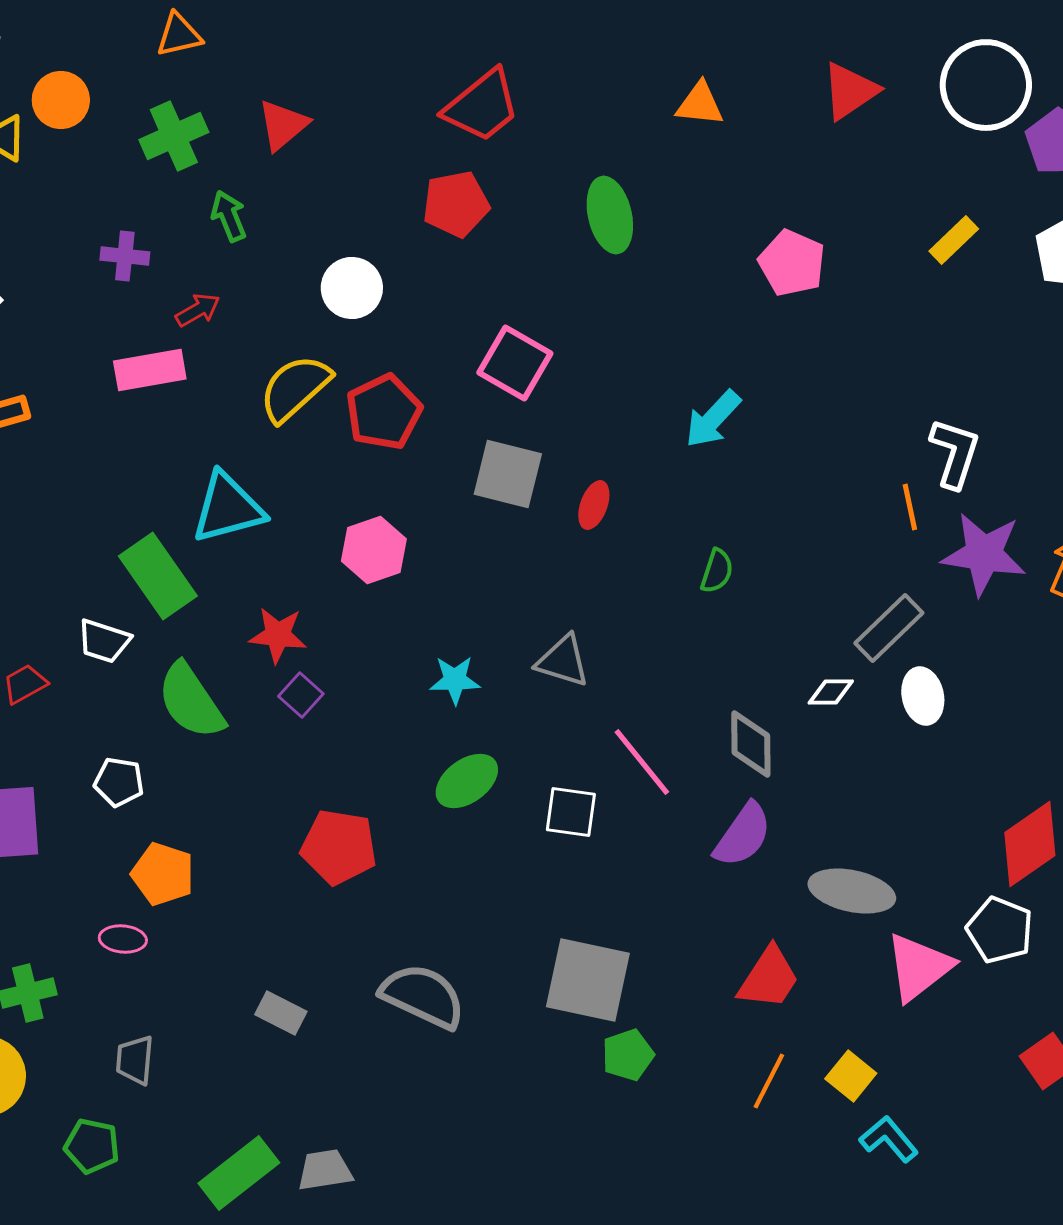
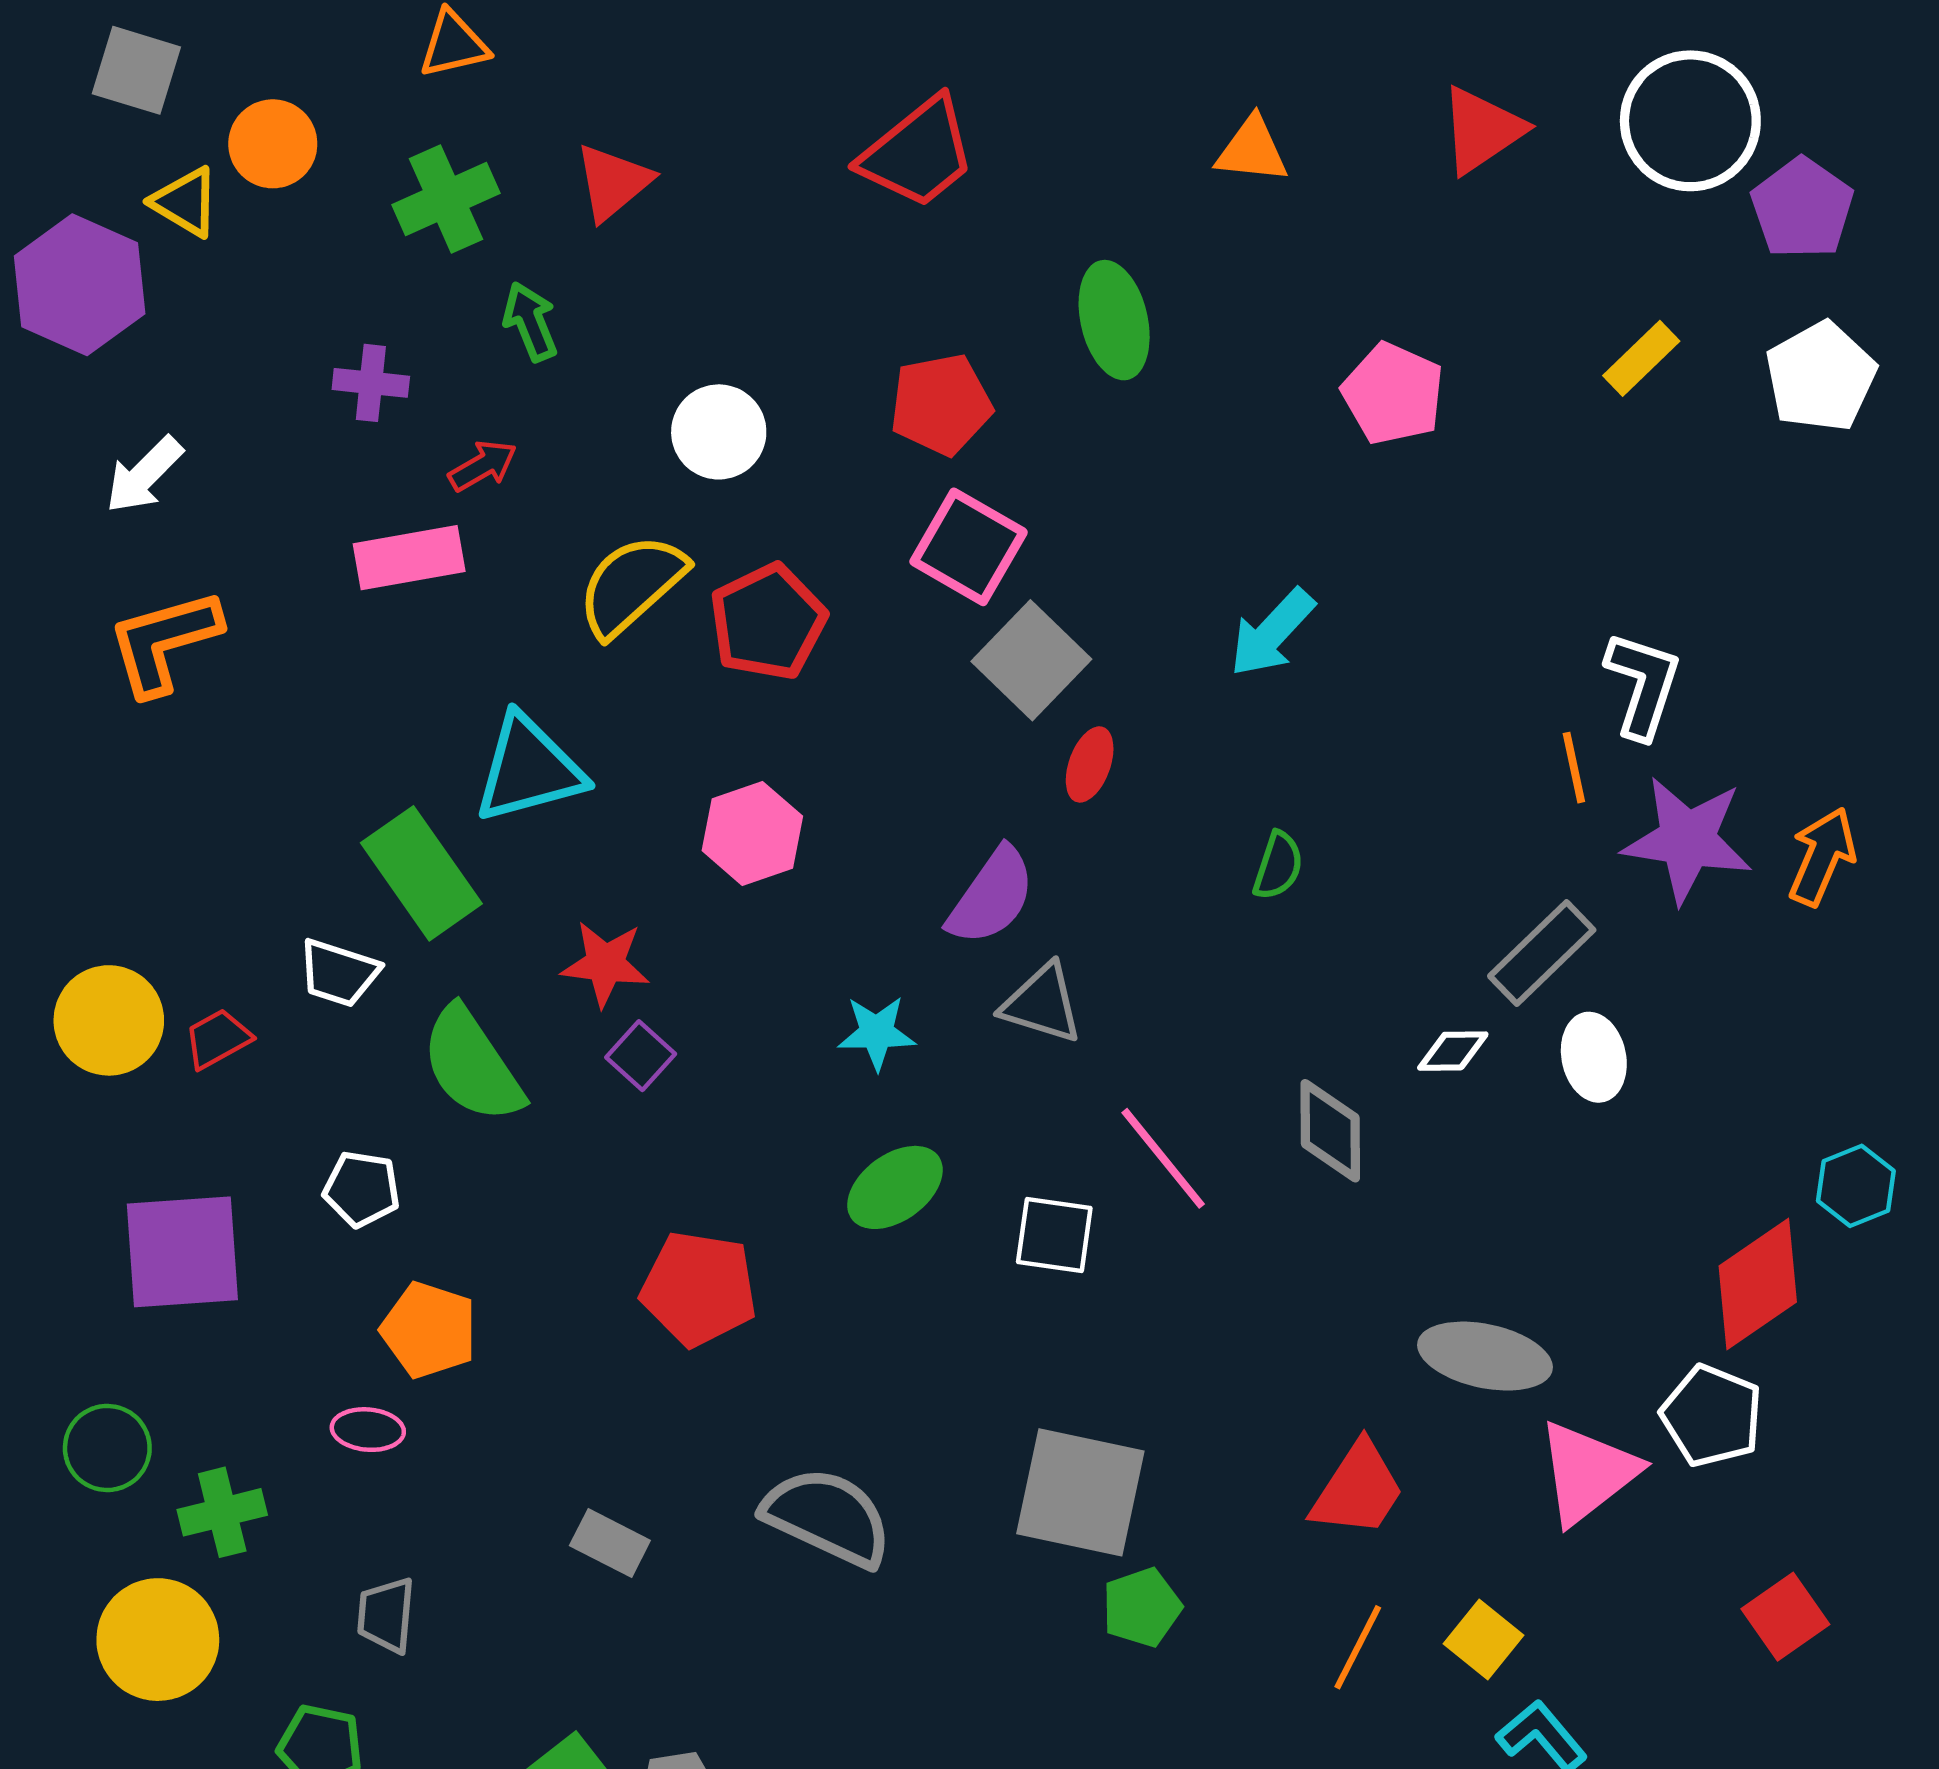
red pentagon: (456, 204) -> (941, 404), moved
gray square: (508, 474) -> (1031, 660), moved, turned 30
purple semicircle: (743, 835) -> (992, 896), moved

